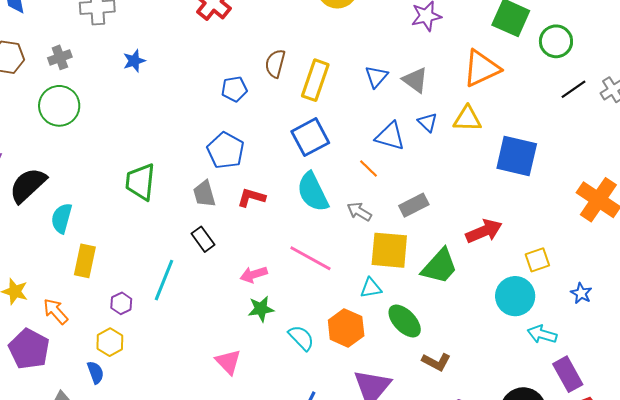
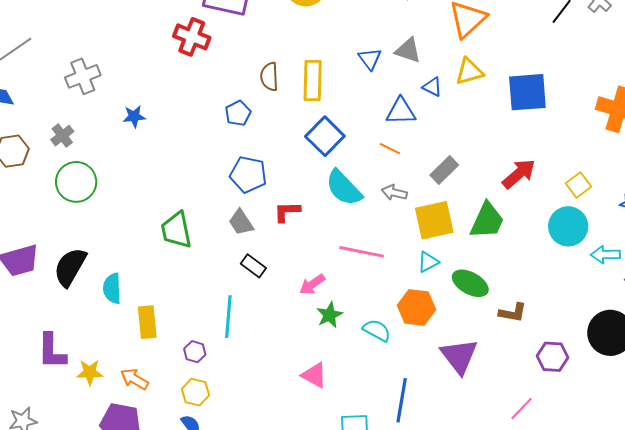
blue star: (134, 61) -> (134, 116), turned 30

